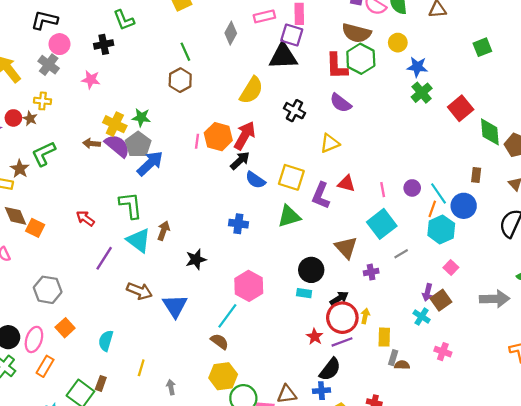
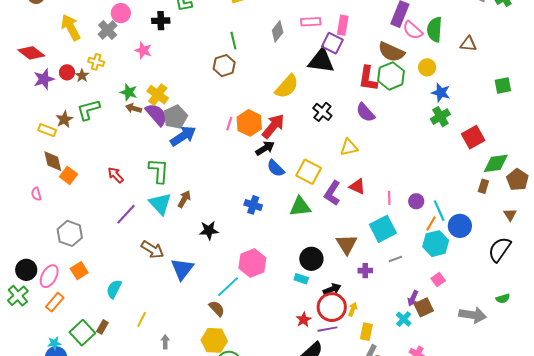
green star: (141, 118) -> (129, 92), moved
green diamond: (490, 132) -> (496, 163), turned 76
brown rectangle: (476, 175) -> (483, 186), moved

